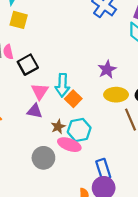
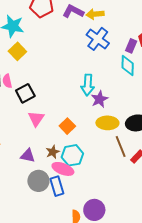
yellow square: (19, 20) -> (17, 51), turned 30
cyan arrow: (62, 85) -> (88, 85), moved
purple triangle: (35, 111) -> (28, 156), moved
blue rectangle: (103, 169) -> (57, 186), moved

